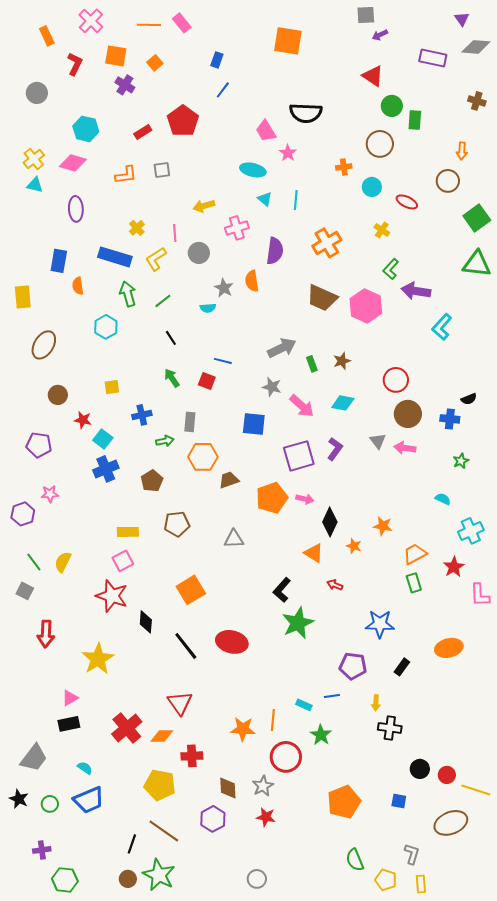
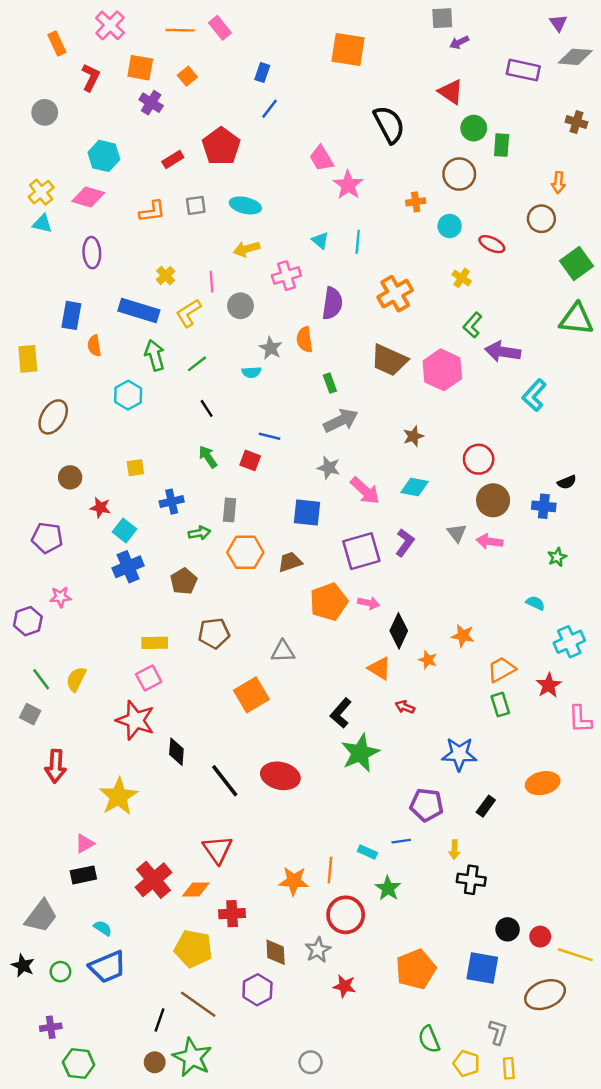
black semicircle: (306, 113) -> (389, 124), moved, turned -120
pink star: (288, 153) -> (348, 185), size x1.4
cyan ellipse: (253, 170) -> (245, 205), moved
green rectangle: (312, 364) -> (330, 383), moved
brown trapezoid: (229, 480) -> (290, 562), moved
orange square: (191, 590) -> (251, 695), moved
blue square: (399, 801) -> (482, 968), size x1.8
red star: (266, 817) -> (344, 986), moved

